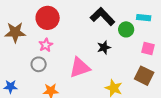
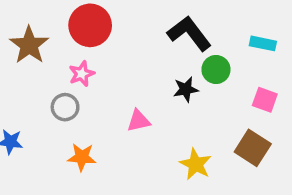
green circle: (126, 29) -> (216, 70), moved
brown star: (15, 32) -> (29, 45), turned 30
pink triangle: (80, 68) -> (138, 121), size x0.6

